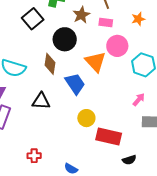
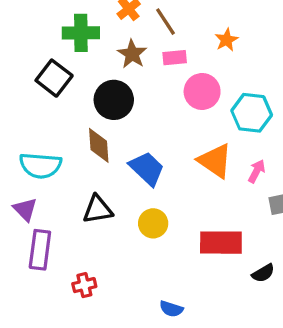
orange triangle: (95, 62) -> (215, 161), moved
yellow circle: (86, 118) -> (153, 223), moved
red cross: (34, 156) -> (84, 285), moved

